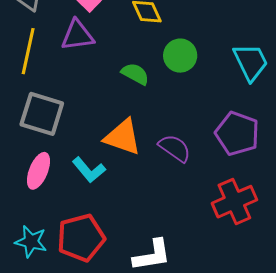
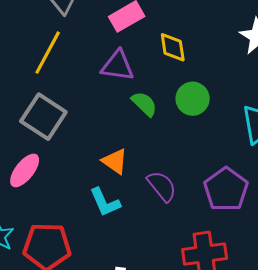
purple triangle: (77, 35) -> (117, 66), moved
orange triangle: (123, 137) -> (115, 161), size x0.7
cyan L-shape: (89, 170) -> (105, 202), moved

